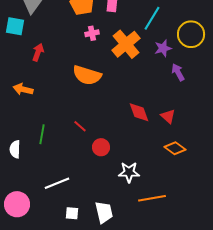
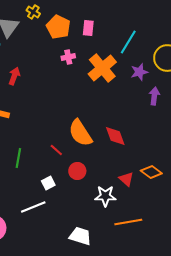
purple arrow: (178, 72) -> (154, 96), turned 36
orange semicircle: (87, 75) -> (80, 133), moved, turned 40
red triangle: (168, 116) -> (126, 179), moved
white trapezoid: (104, 212) -> (80, 236), turned -60
white square: (72, 213) -> (48, 183), moved, turned -32

